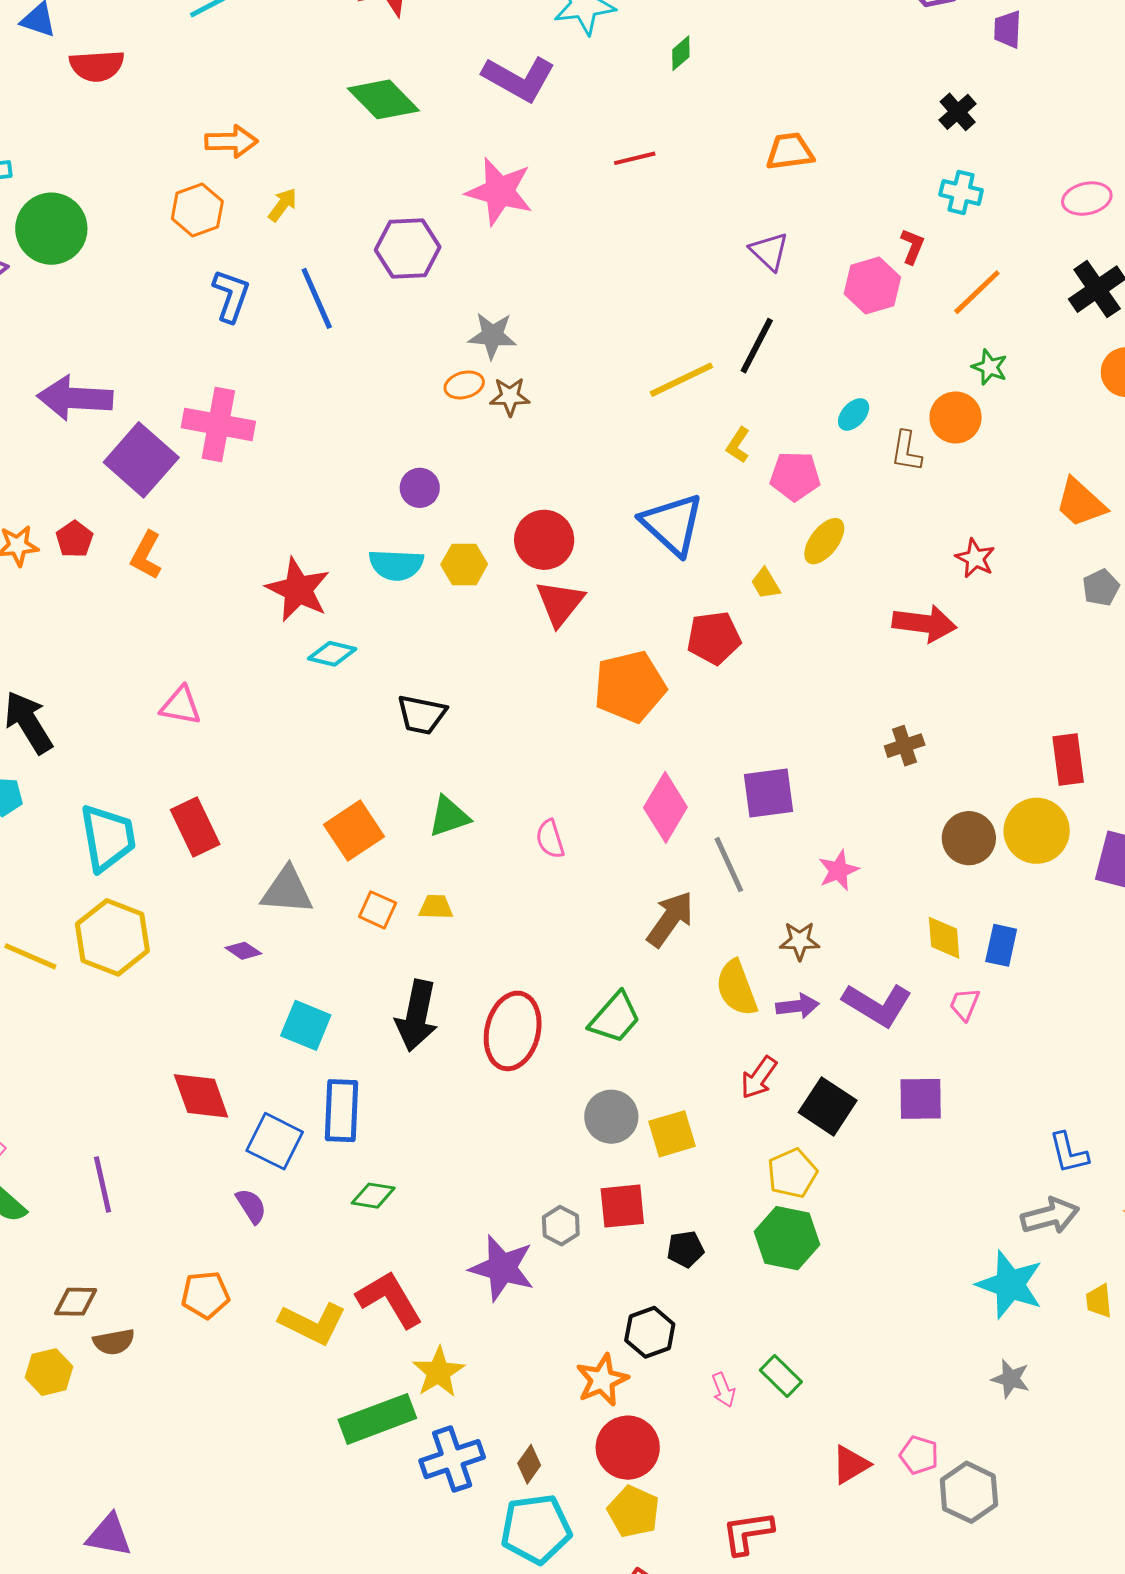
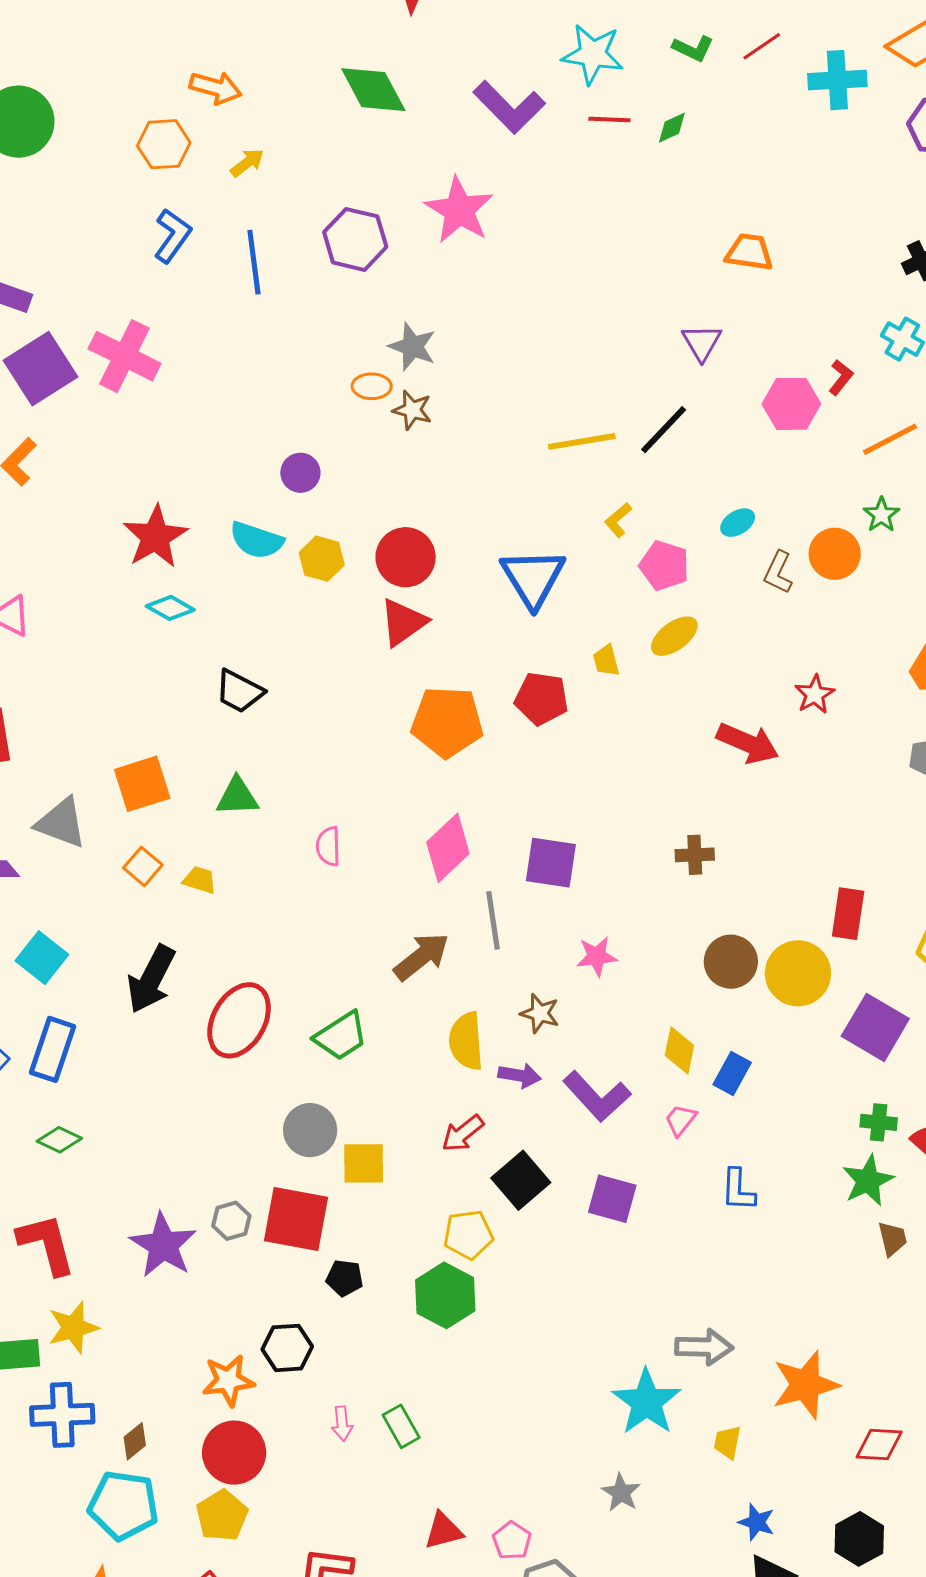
red line: (635, 158) -> (609, 119), moved
blue L-shape: (1069, 1153) -> (738, 1190), moved
red square: (622, 1206) -> (296, 1219), size x1.4

